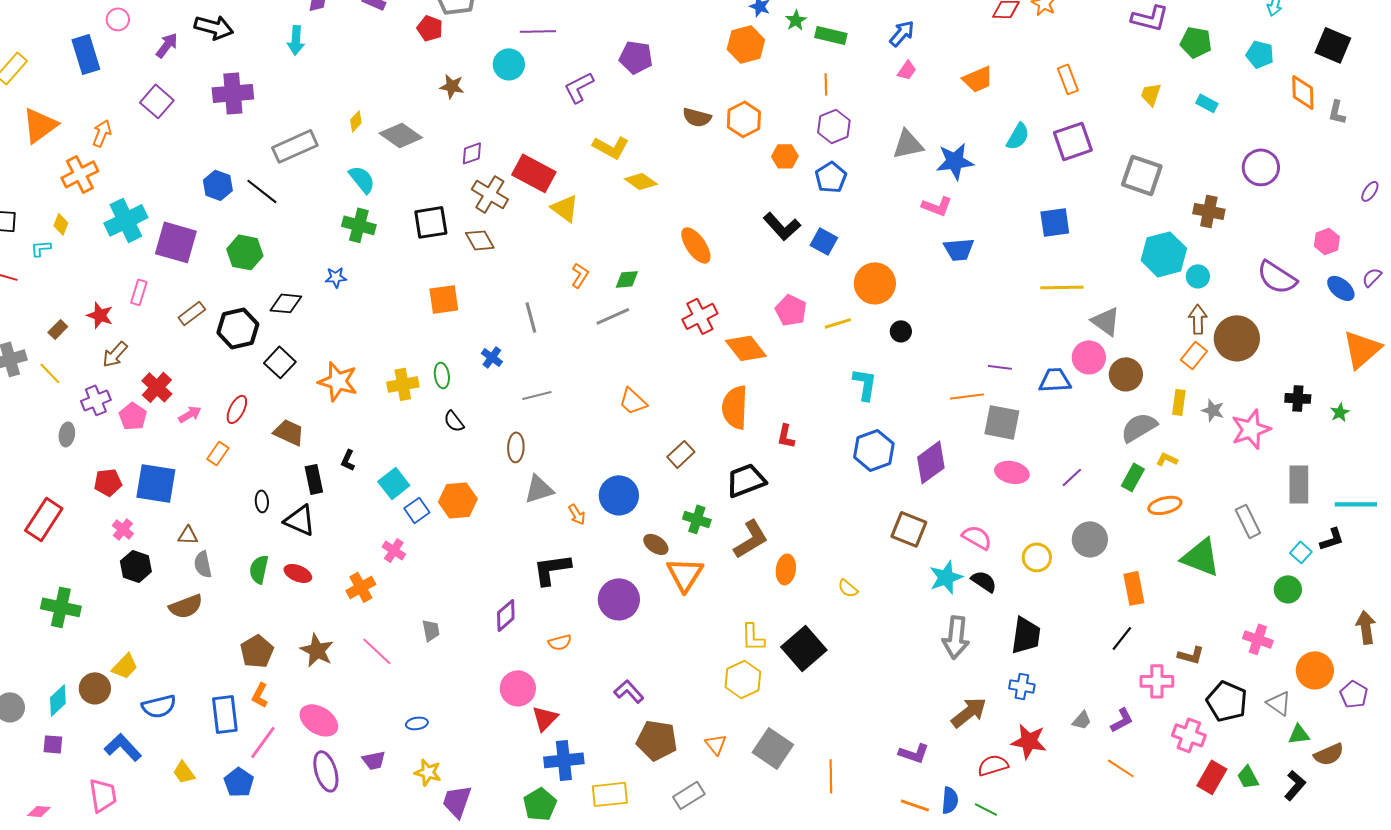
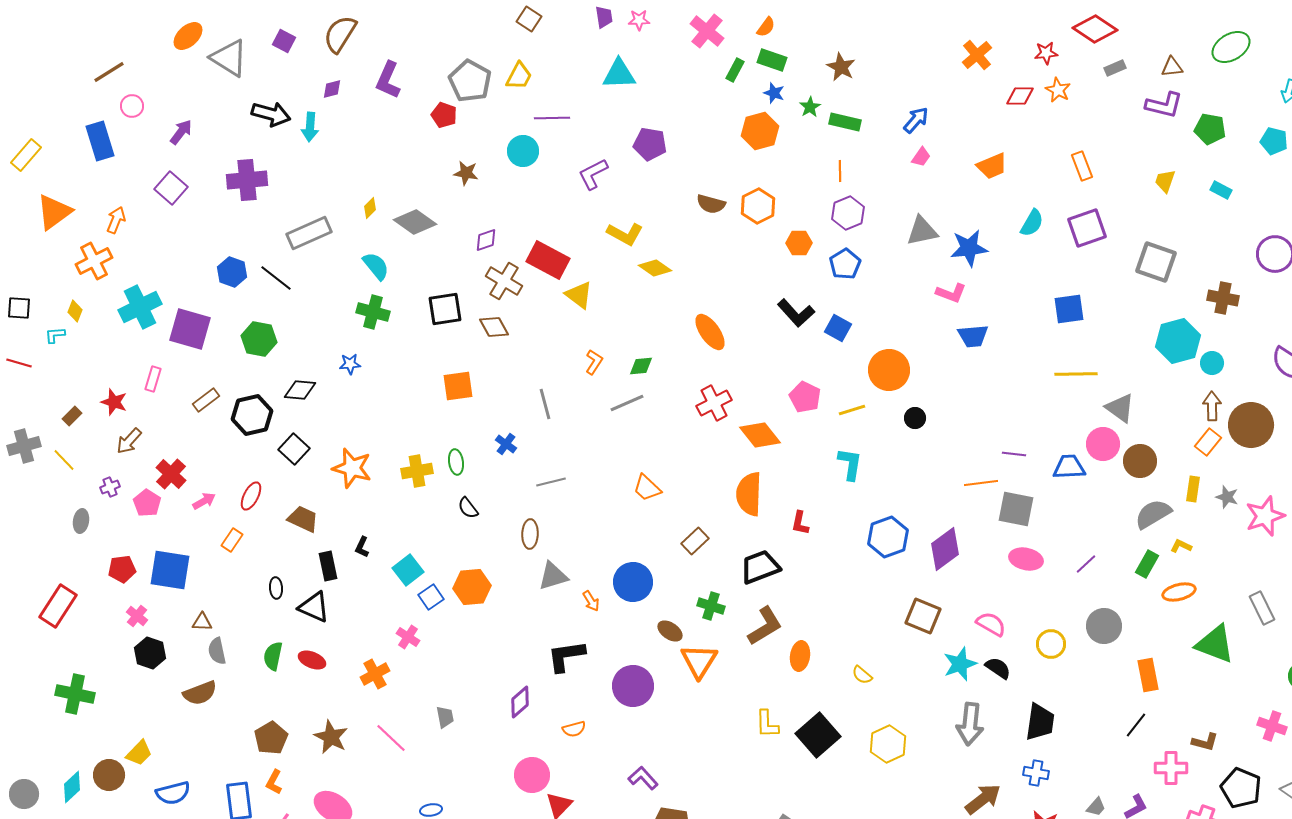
black arrow: (214, 27) -> (271, 114), moved
cyan L-shape: (865, 384) -> (850, 464), moved
purple cross: (96, 400) -> (110, 487), size x0.7
yellow hexagon: (743, 679) -> (888, 744), moved

